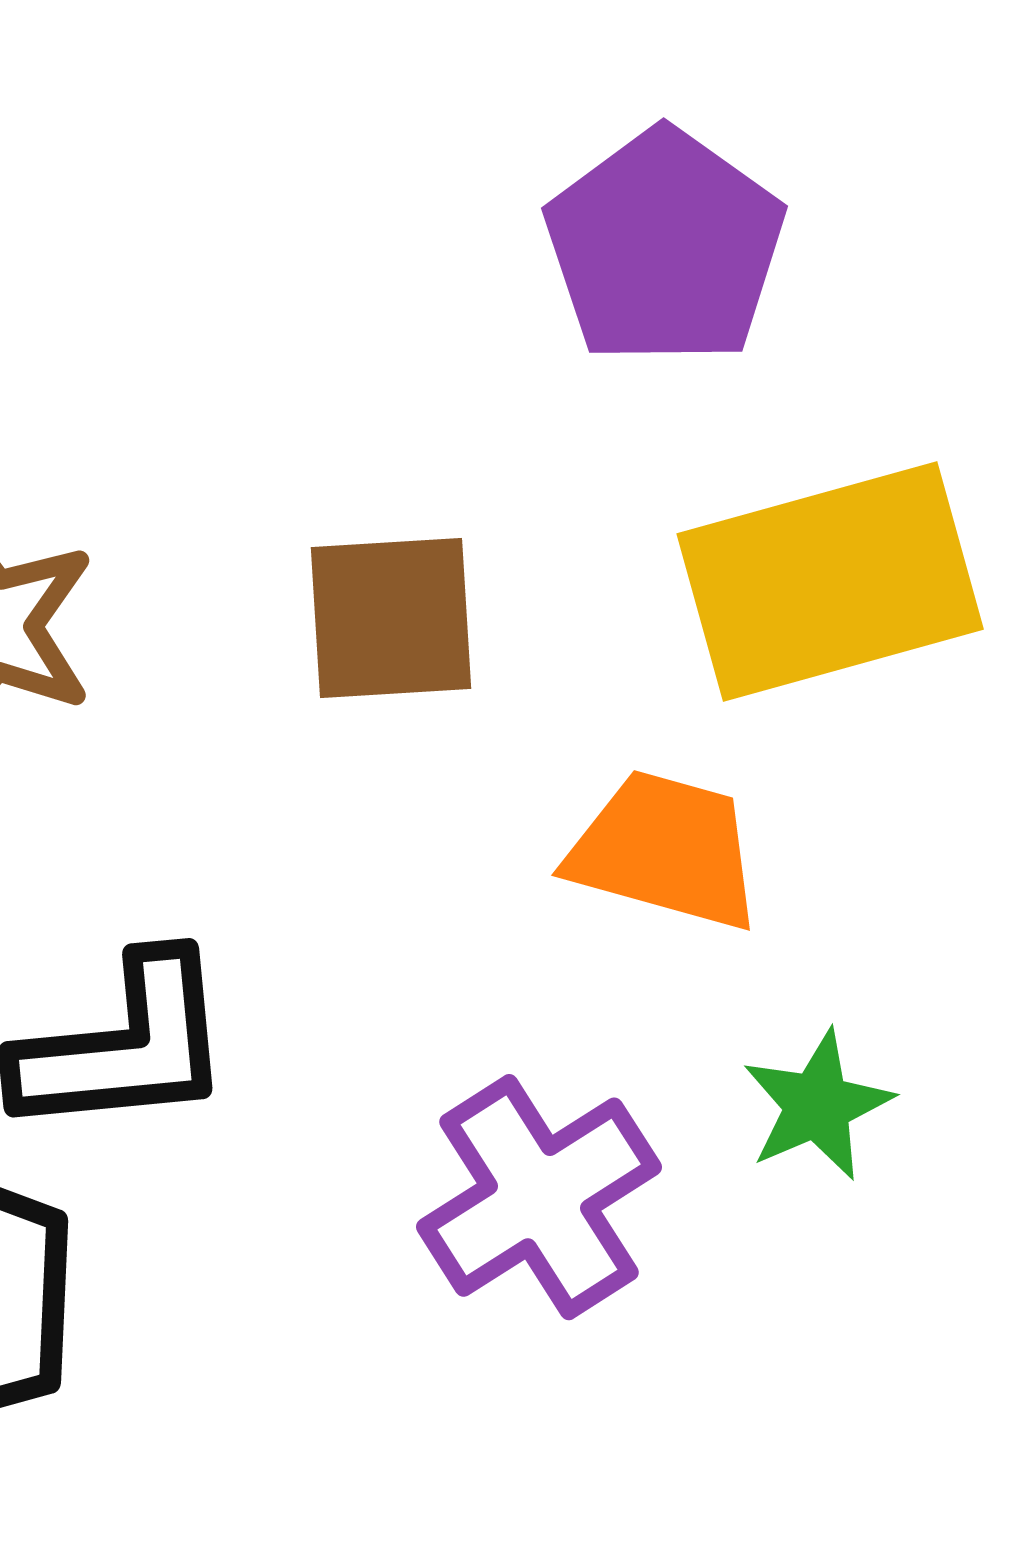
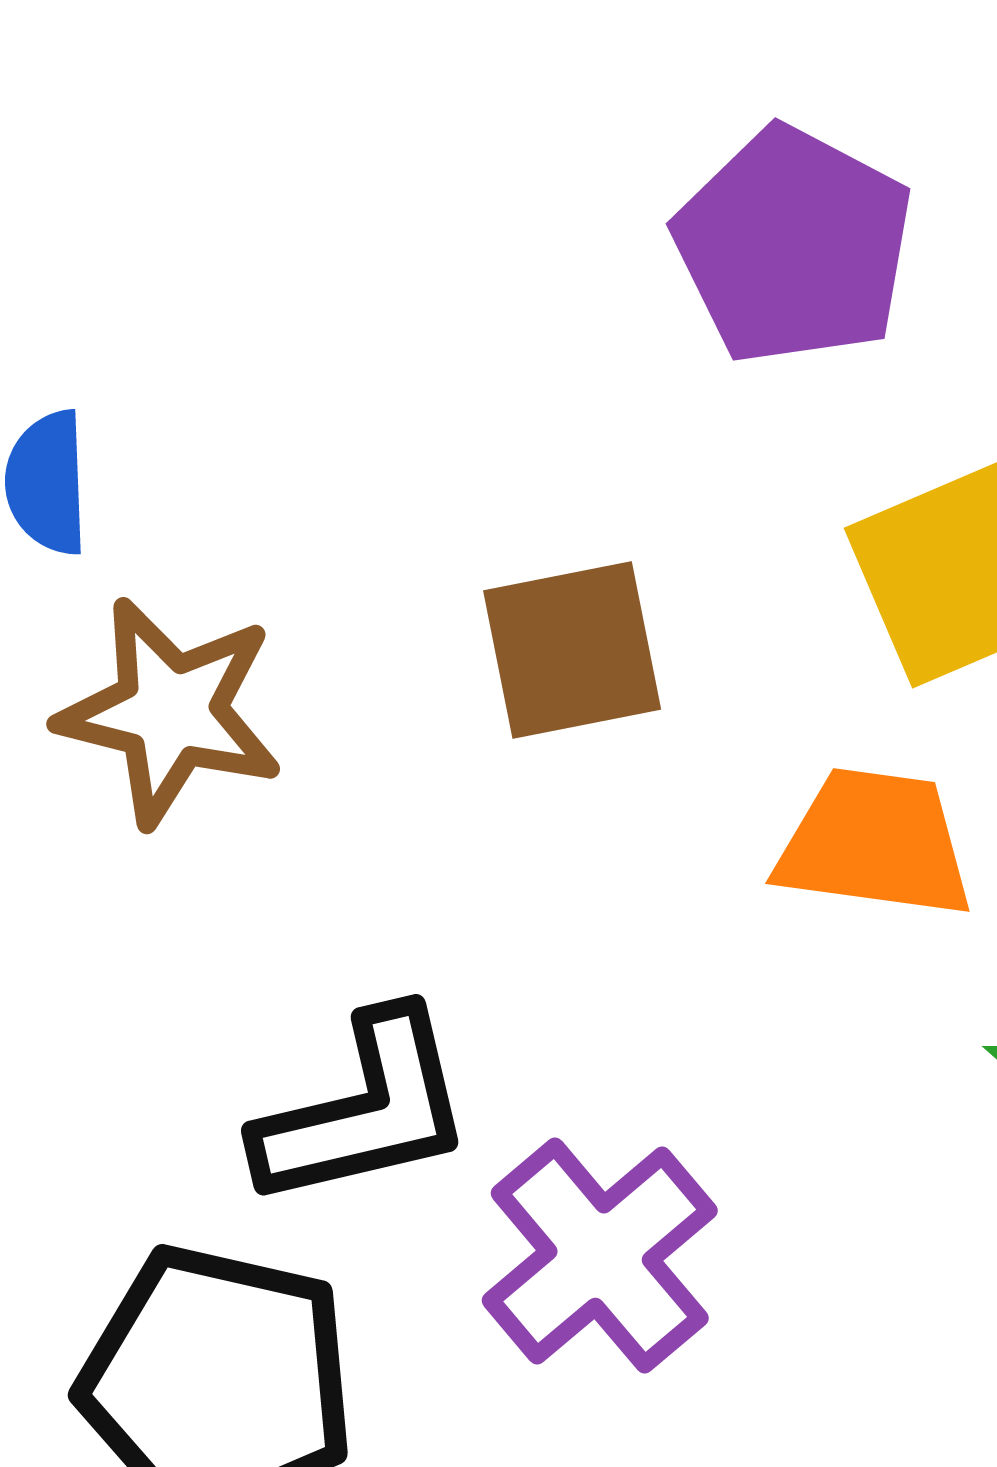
purple cross: (539, 1197) -> (600, 1256), moved

